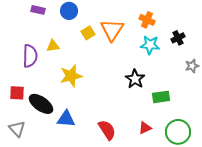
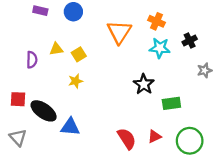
yellow square: (88, 33) -> (79, 54), moved
purple semicircle: (30, 56) -> (32, 60), size x0.7
yellow star: (71, 76) -> (76, 81), size x0.6
red semicircle: (107, 130) -> (127, 139), moved

